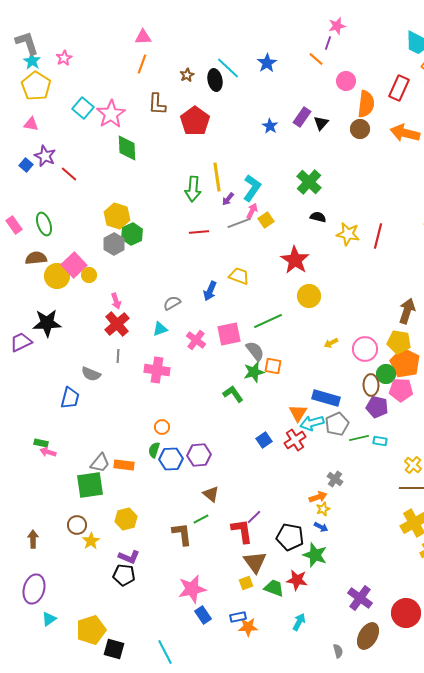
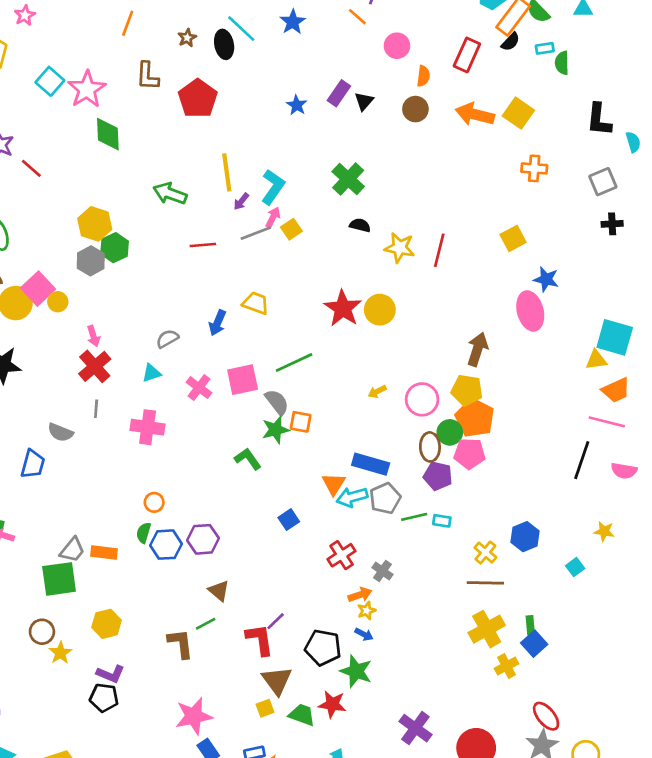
orange semicircle: (366, 104) -> (423, 76), size x0.6
green arrow: (193, 189) -> (170, 194), moved, turned 105
red star: (295, 260) -> (343, 308), moved
yellow circle: (309, 296) -> (380, 310), moved
red cross: (295, 440) -> (342, 555), moved

